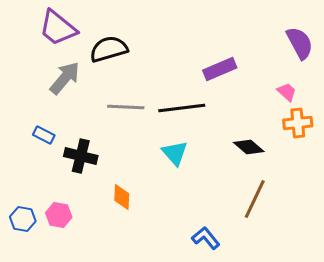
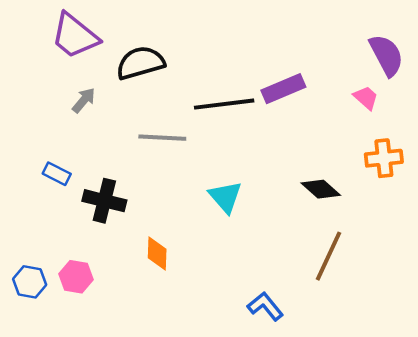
gray arrow: (65, 78) -> (84, 100), size x0.6
pink trapezoid: (287, 92) -> (366, 98), moved
black line: (182, 108) -> (224, 104), moved

